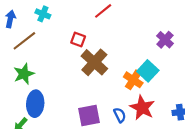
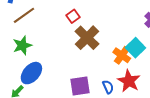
red square: (78, 39) -> (73, 16), turned 32
blue ellipse: (35, 104) -> (31, 73), turned 35

